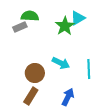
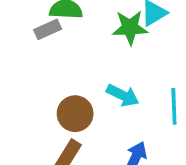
green star: (65, 26) -> (130, 28), turned 30

